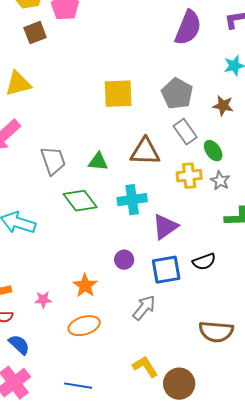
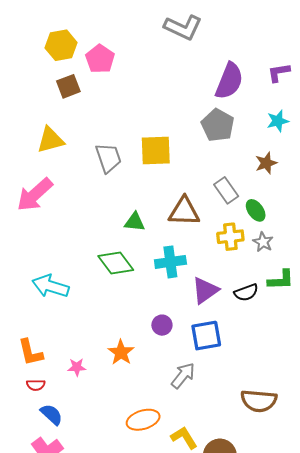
gray pentagon: (177, 94) -> (218, 125), moved
brown star: (223, 106) -> (266, 163), turned -30
gray trapezoid: (53, 161) -> (108, 158), moved
black semicircle: (204, 262) -> (246, 292), moved
orange ellipse: (84, 326) -> (143, 420), moved

